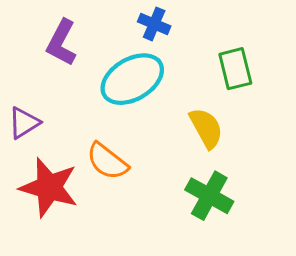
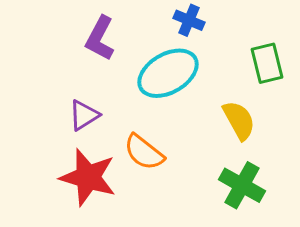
purple triangle: (24, 123) -> (84, 115), moved

